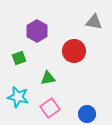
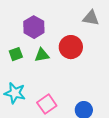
green triangle: (48, 78) -> (42, 55), moved

